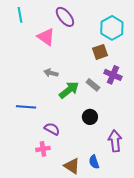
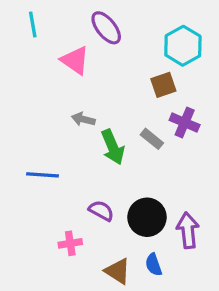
green arrow: (69, 90) -> (113, 147), turned 105
black circle: (90, 117) -> (147, 217), moved, size x1.5
purple semicircle: (52, 129) -> (101, 211), moved

